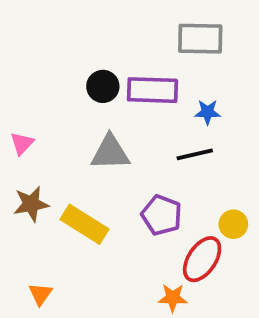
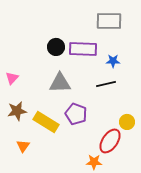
purple pentagon: (162, 215) -> (76, 114), moved
orange triangle: (40, 294) -> (23, 146), moved

